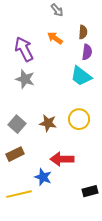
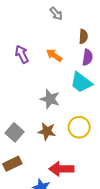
orange arrow: (55, 38) -> (54, 55), moved
purple arrow: (24, 49) -> (22, 54), size x0.7
gray star: (25, 79) -> (50, 99), moved

